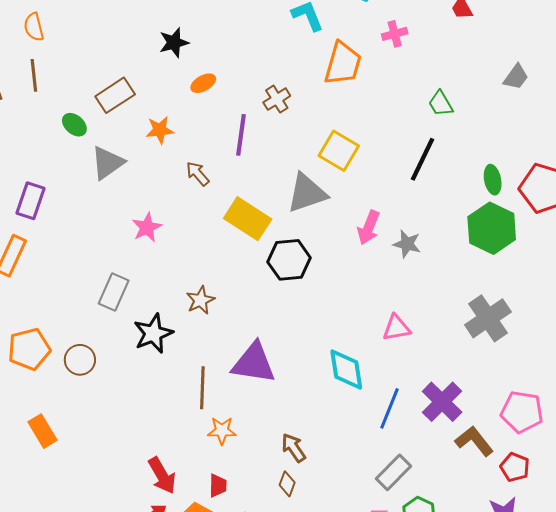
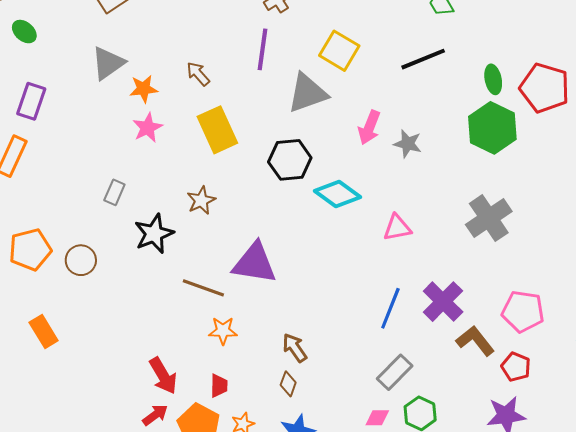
green ellipse: (74, 125) -> (24, 32), moved
orange star: (160, 130) -> (144, 89), moved
purple line: (241, 135) -> (263, 49), moved
black line: (423, 159) -> (423, 59), turned 42
yellow rectangle: (248, 219) -> (217, 130), moved, turned 33
gray rectangle: (114, 292) -> (114, 192), size x0.7
cyan diamond: (346, 370) -> (338, 194), moved, turned -45
brown line: (202, 388) -> (203, 288), turned -72

